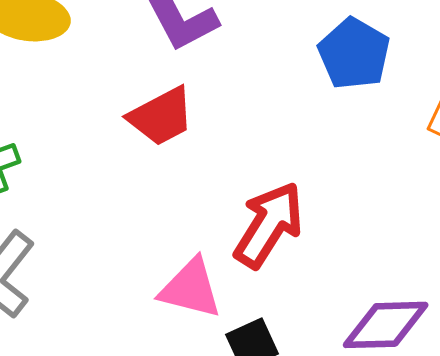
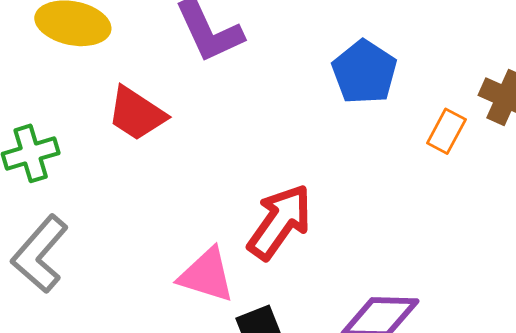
red trapezoid: (161, 116) -> (137, 114), moved, turned 58

